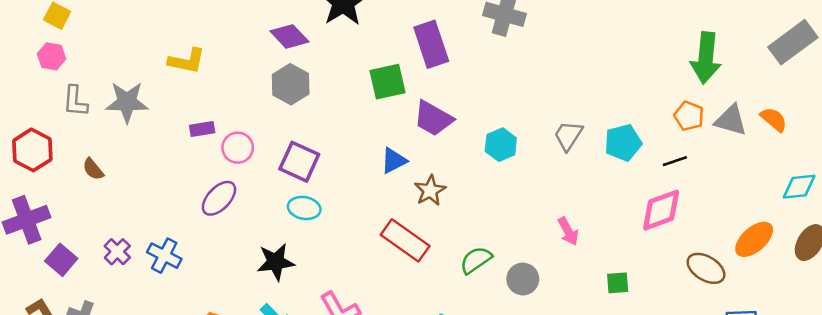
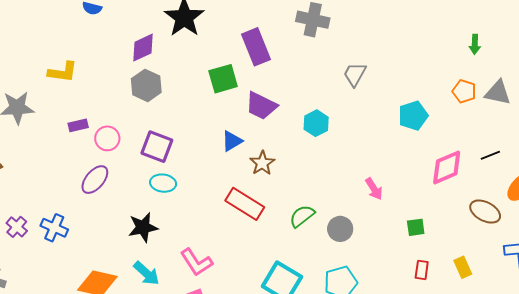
purple diamond: (289, 36) -> (143, 48), turned -68
green arrow: (706, 58) -> (475, 44), size x0.5
gray trapezoid: (568, 136) -> (355, 74), moved
black line: (675, 161) -> (490, 155), moved

